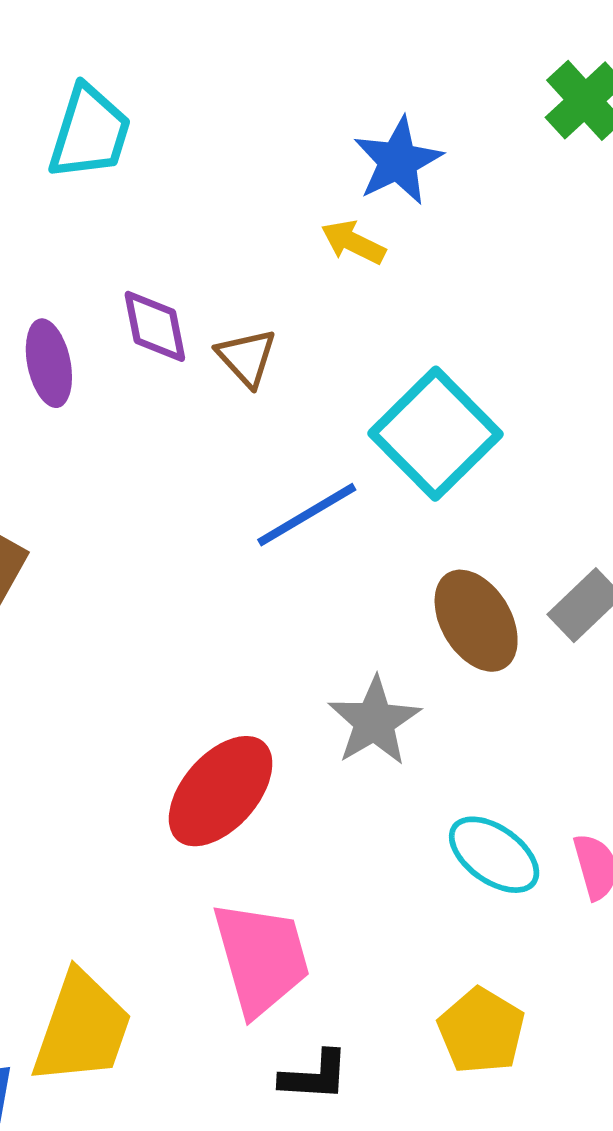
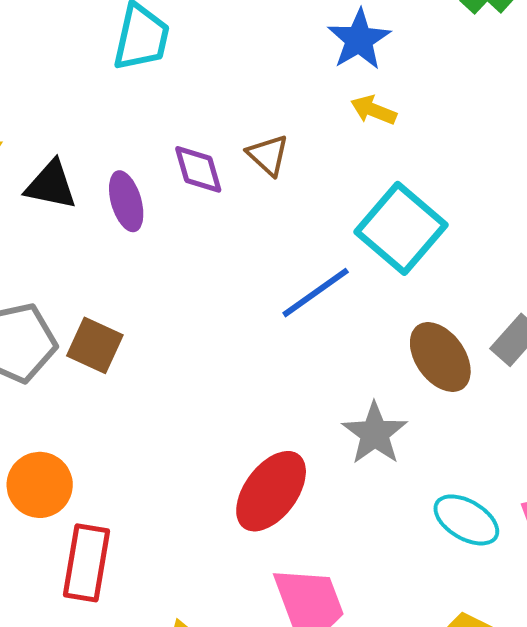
yellow arrow: (353, 242) -> (374, 110), moved
brown triangle: (247, 358) -> (268, 155), moved

